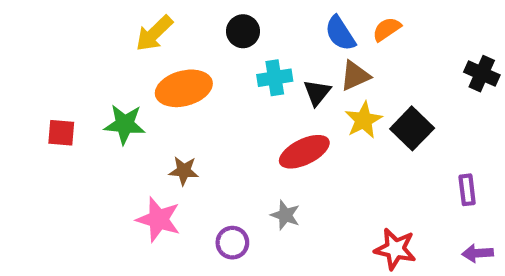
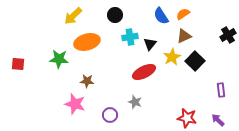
black cross: (482, 74) -> (228, 35), turned 35
brown triangle: (355, 76) -> (184, 36), moved
red square: (61, 133) -> (18, 64), moved
purple arrow: (478, 253) -> (218, 120), moved, turned 48

